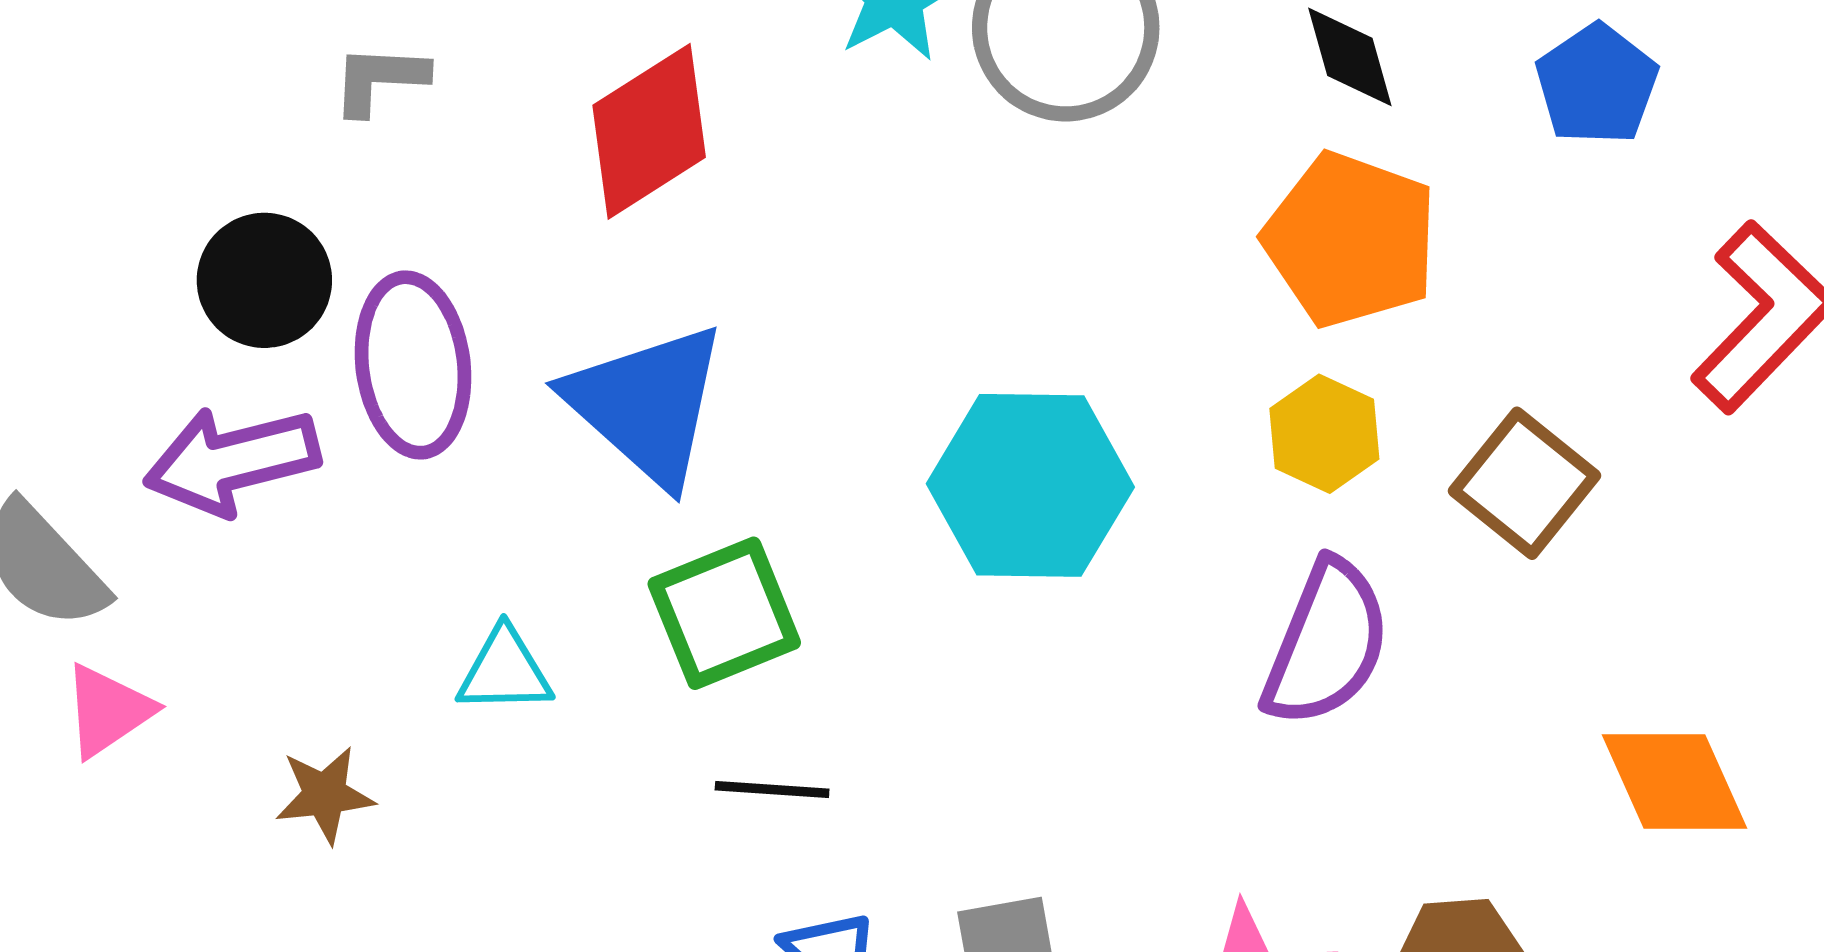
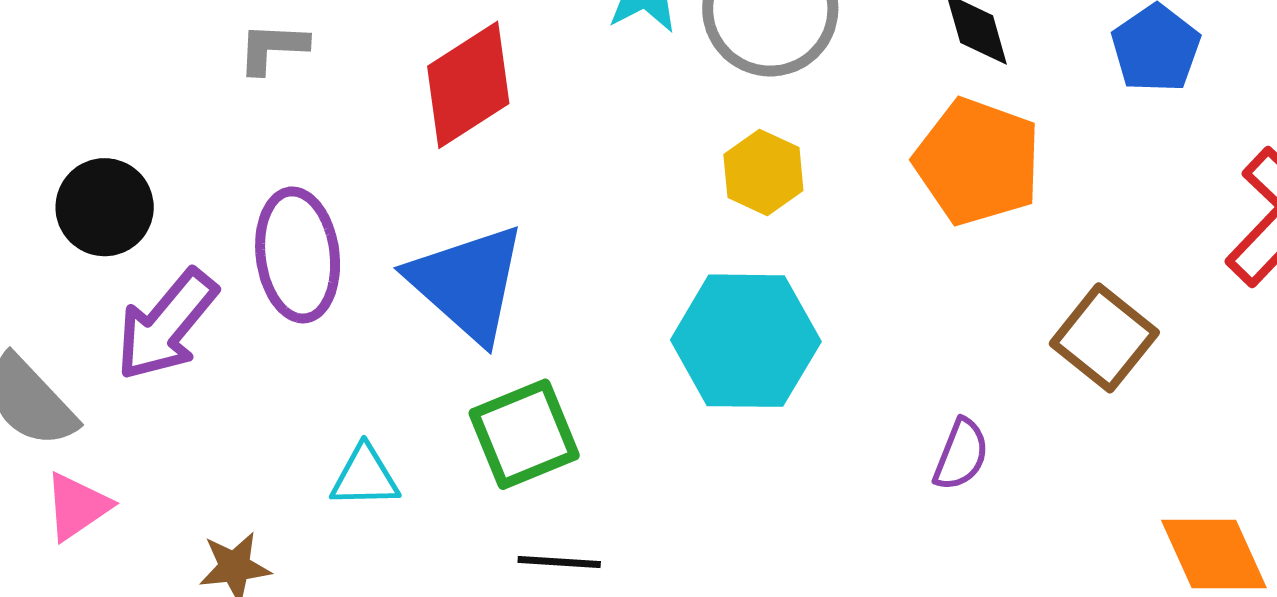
black circle: (264, 280) -> (105, 207), moved
yellow hexagon: (1324, 434) -> (763, 172), moved
purple arrow: (232, 461) -> (167, 325), turned -36
purple semicircle: (1326, 643) -> (961, 455), size x0.6

